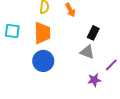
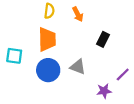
cyan square: (12, 31) -> (14, 56), moved
gray triangle: (87, 52) -> (78, 67), moved

